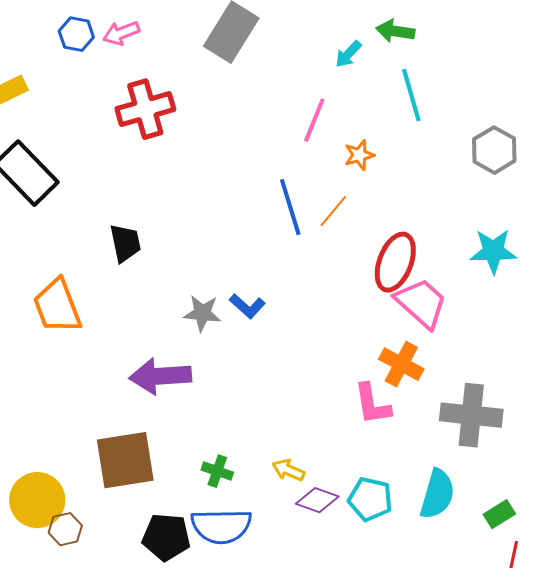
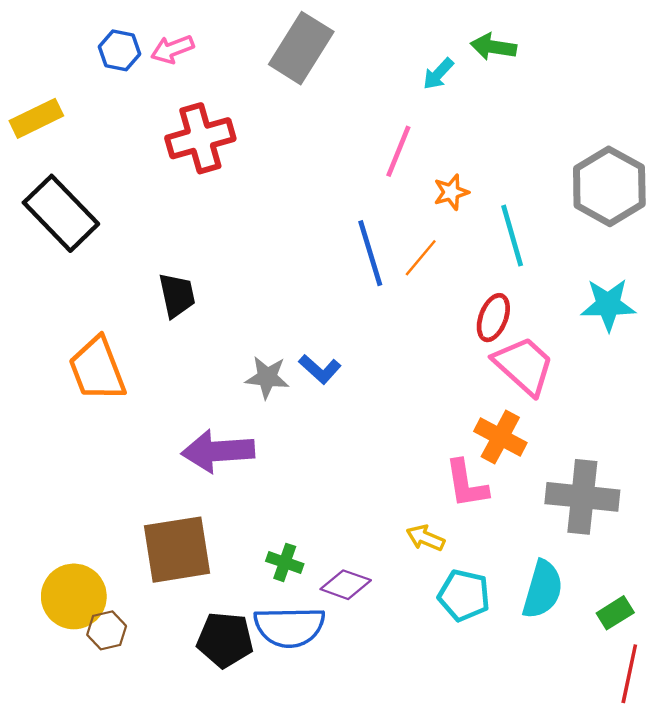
cyan line: (411, 95) -> (512, 236), moved
gray hexagon: (494, 150) -> (609, 186), size x1.4
red ellipse: (395, 262) -> (493, 318), size x0.7
yellow arrow: (288, 470) -> (425, 538), moved
purple diamond: (317, 500) -> (346, 585), moved

